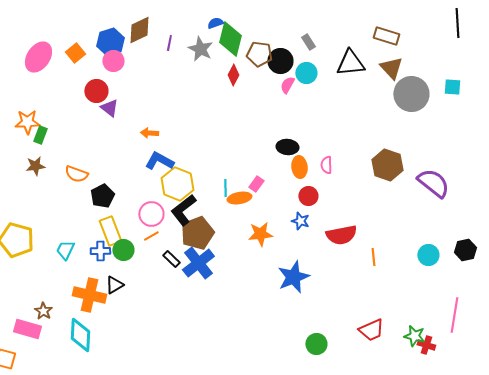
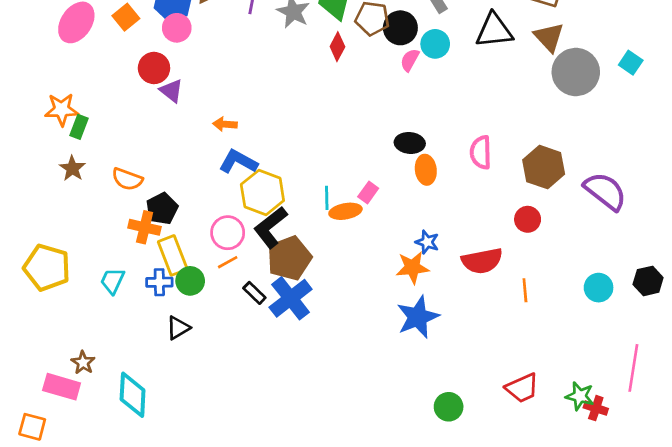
cyan square: (452, 87) -> (631, 63), turned 30
pink semicircle: (326, 165) -> (481, 152), moved, size x1.4
brown star: (35, 166) -> (72, 168), turned -30
red circle: (308, 196) -> (528, 219), moved
orange star: (260, 234) -> (412, 267), moved
orange cross: (89, 295) -> (145, 227), moved, size x0.7

